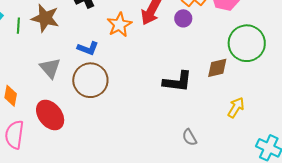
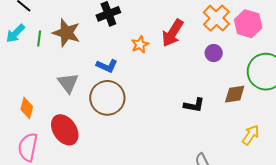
purple circle: (183, 18) -> (214, 53), moved
orange star: (119, 25) -> (140, 44), size x0.7
black L-shape: (177, 82) -> (194, 105), size x0.7

